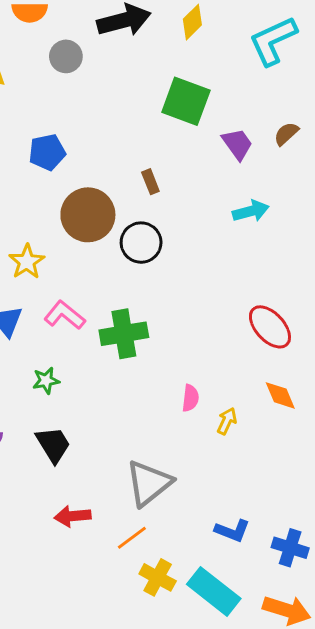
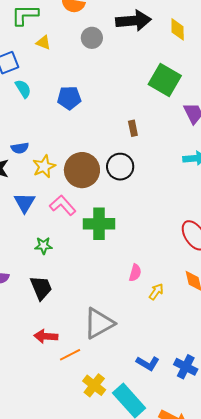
yellow diamond: (192, 22) -> (178, 29), turned -55
brown circle: (88, 215) -> (82, 170), moved
orange line: (132, 538) -> (70, 355), moved
blue cross: (290, 548) -> (186, 367), moved

